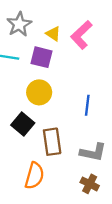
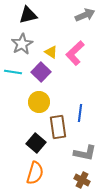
purple square: (41, 57) -> (41, 72), turned 30
black square: (23, 124) -> (36, 143), moved
brown rectangle: (52, 142) -> (58, 127), moved

